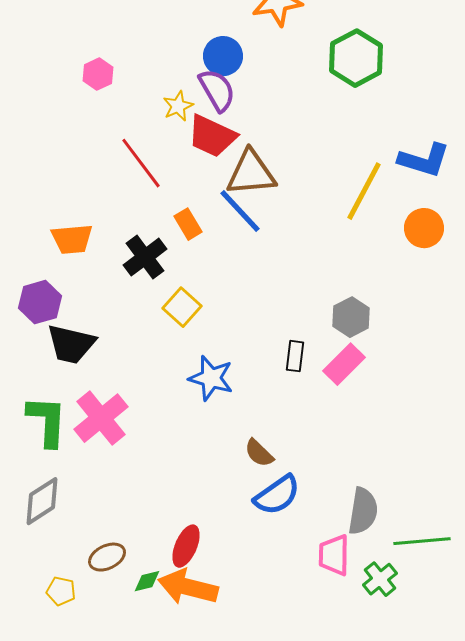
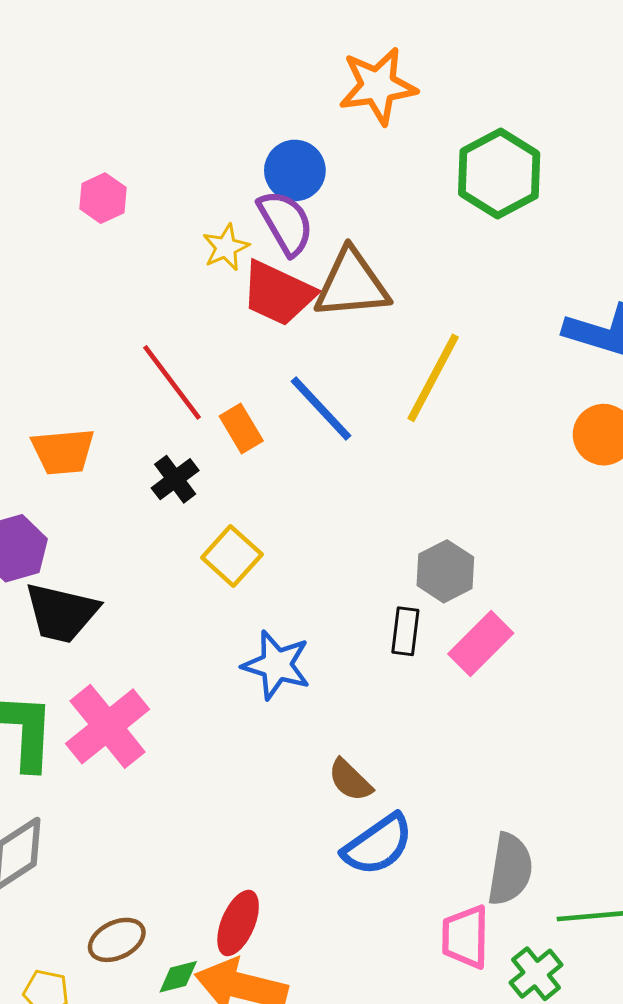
red line: (141, 163) -> (172, 382), moved
brown triangle: (251, 173) -> (352, 284), moved
yellow line: (364, 191) -> (433, 378), moved
black cross: (145, 257) -> (175, 479), size x0.7
gray hexagon: (351, 317) -> (445, 571), moved

